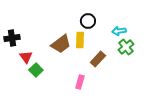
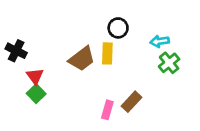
black cross: (12, 38) -> (16, 51), turned 35
brown rectangle: (98, 59) -> (131, 102), moved
green square: (36, 70) -> (36, 94), moved

